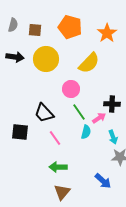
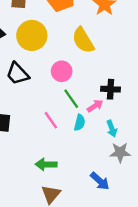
yellow semicircle: (89, 63) -> (83, 40), turned 105
black trapezoid: (44, 113) -> (17, 74), moved
pink line: (55, 138) -> (51, 120), moved

